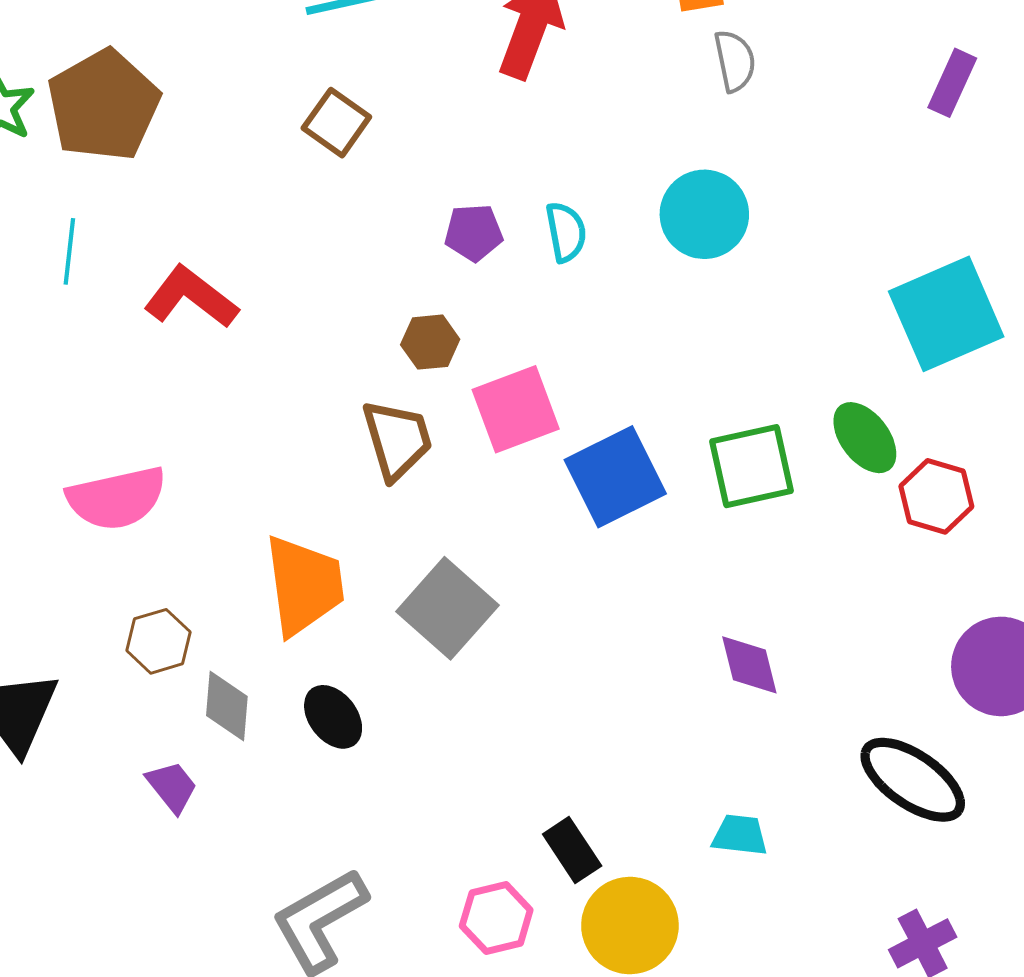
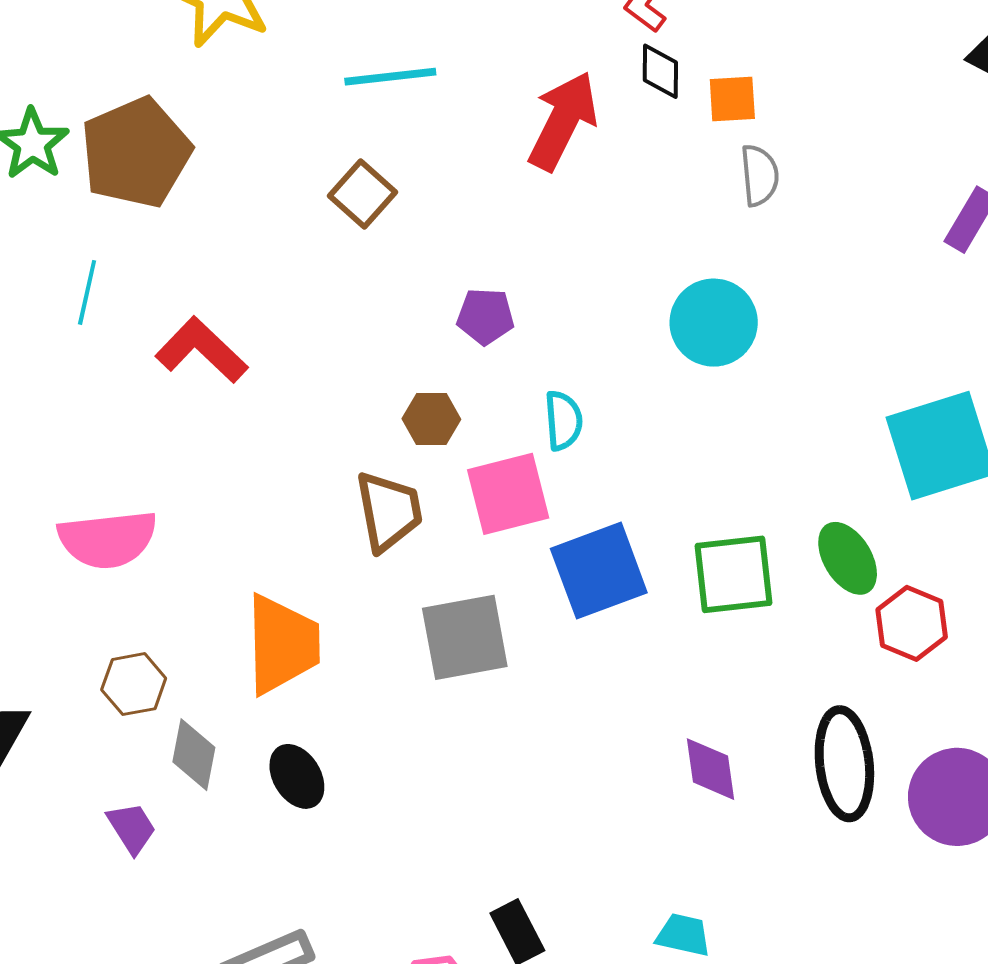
cyan semicircle: (566, 232) -> (563, 421), moved
gray square: (448, 608) -> (465, 637), moved, turned 32
black ellipse: (913, 780) -> (844, 764), moved, turned 43

